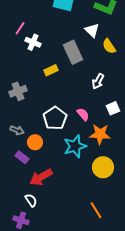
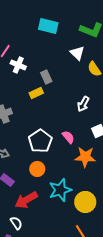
gray rectangle: (73, 52) -> (46, 77), moved, size x0.6
orange circle: (35, 142) -> (37, 169), moved
cyan star: (75, 146) -> (60, 190), moved
yellow circle: (103, 167) -> (85, 202), moved

